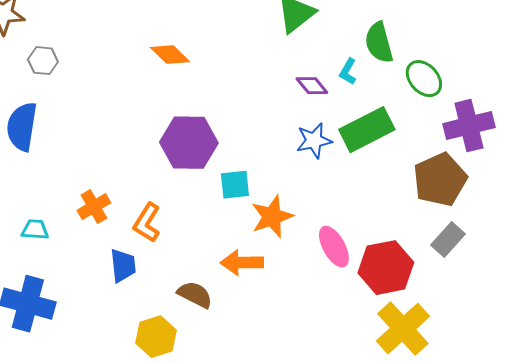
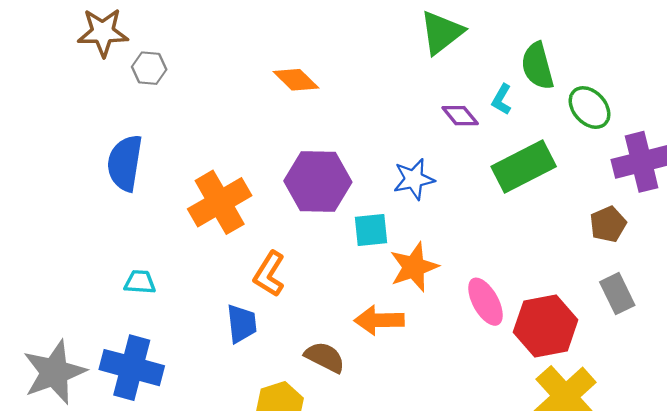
gray hexagon: (43, 61) -> (149, 68), moved
blue star: (314, 141) -> (414, 179), moved
brown pentagon: (440, 180) -> (608, 224), size x0.6
orange cross: (94, 207) -> (220, 202), moved, size x1.6
gray rectangle: (448, 240) -> (617, 294), turned -68

